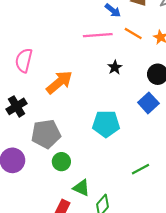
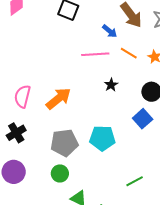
pink semicircle: (24, 60) -> (22, 96), moved
black cross: (17, 106) -> (16, 133), moved
gray pentagon: (46, 134) -> (64, 143), moved

